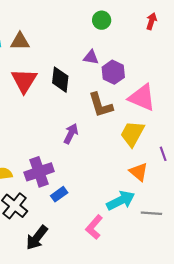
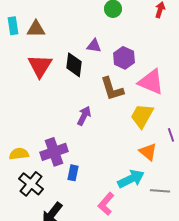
purple triangle: (91, 57) -> (94, 46), moved
blue rectangle: (59, 194) -> (73, 173), turned -42

